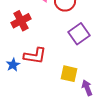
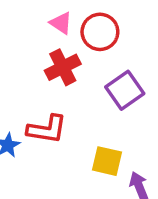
red cross: (21, 21) -> (63, 67), moved

